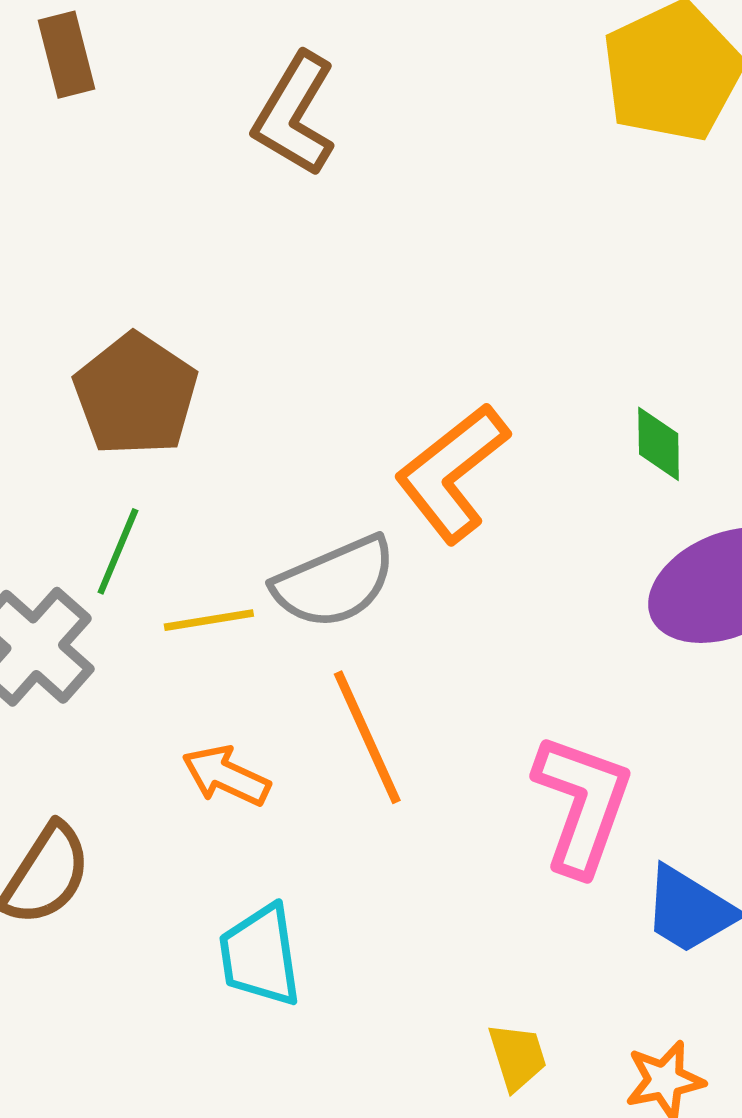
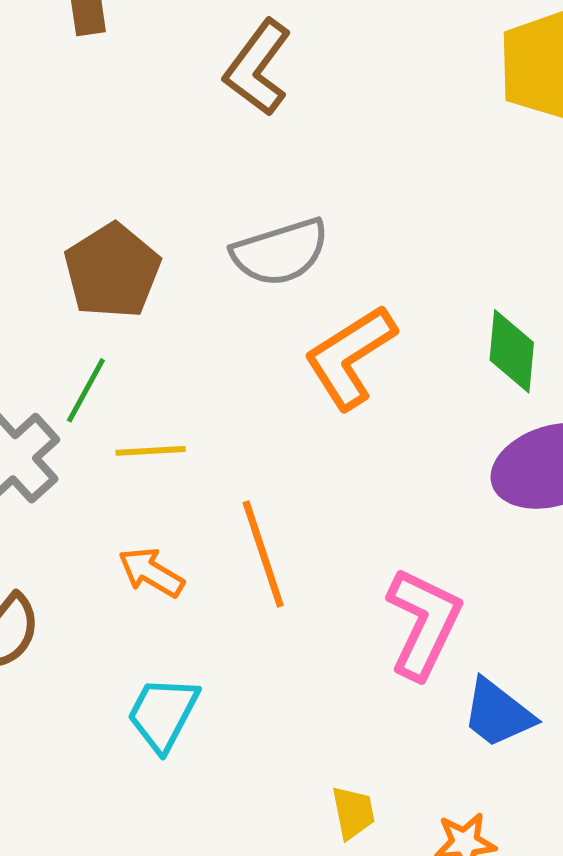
green diamond: (659, 444) -> (512, 351), size x1.4
gray semicircle: (335, 582) -> (280, 252), moved
cyan trapezoid: (260, 955) -> (163, 714), turned 30

